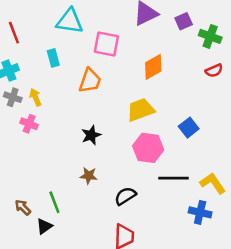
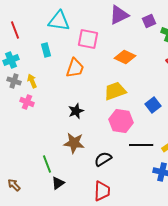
orange diamond: (153, 67) -> (125, 57), turned 55
brown star: (89, 176) -> (74, 143), size x1.5
brown arrow: (23, 207) -> (14, 185), moved
black triangle: (44, 226) -> (58, 183), moved

